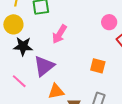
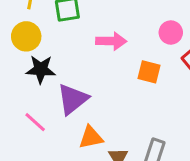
pink arrow: (59, 34) -> (111, 41), moved, turned -120
orange square: (98, 66) -> (149, 72), moved

